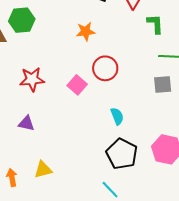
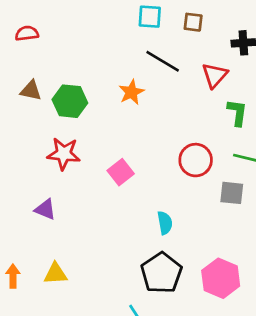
green hexagon: (22, 20) -> (70, 101), moved
orange star: (86, 31) -> (131, 92), moved, turned -30
red circle: (105, 68) -> (196, 160), moved

